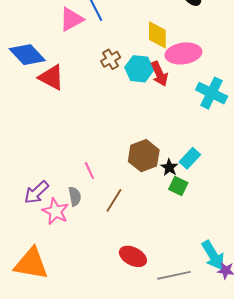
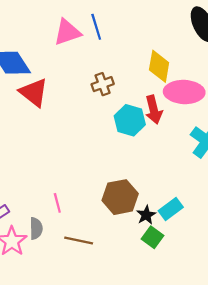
cyan hexagon: (139, 69) -> (130, 120), moved
brown line: (114, 200) -> (79, 241), turned 60

